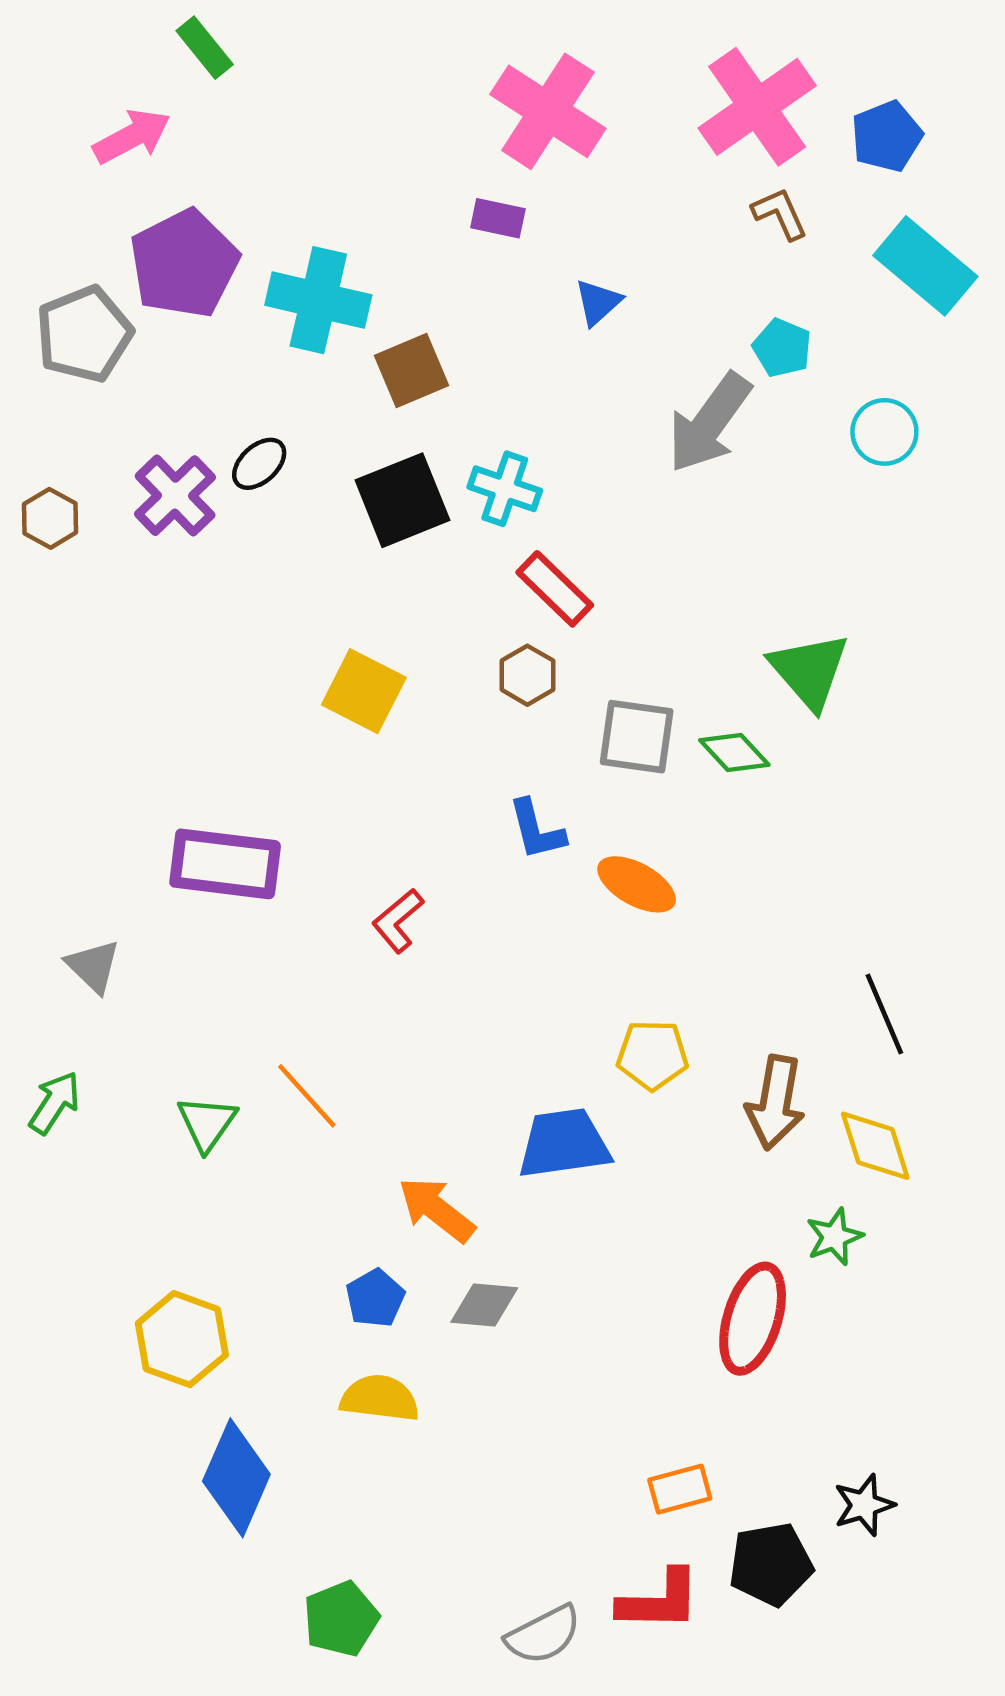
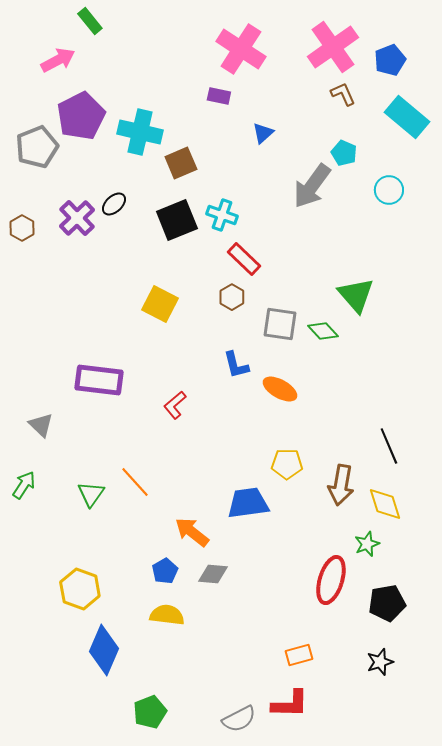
black pentagon: (771, 1564) -> (387, 603), moved

